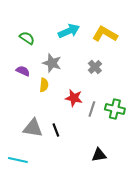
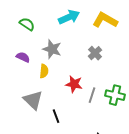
gray triangle: (33, 128) -> (33, 100), moved, turned 35

